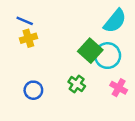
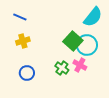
yellow cross: (28, 38) -> (23, 41), moved
pink cross: (119, 88) -> (80, 65), moved

